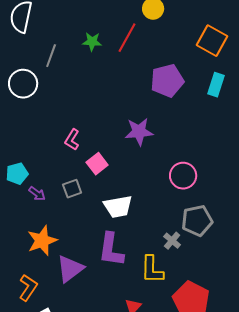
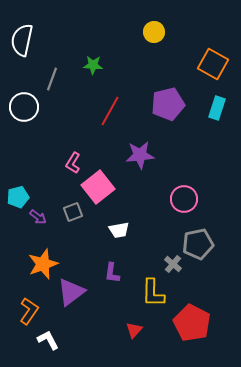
red line: (127, 38) -> (110, 111), moved
pink square: (97, 164) -> (98, 187), size x1.5
white trapezoid: (118, 207) -> (119, 230), size x0.7
purple L-shape: (111, 250) -> (112, 273), size x0.6

